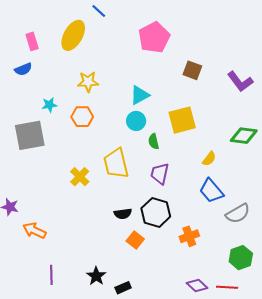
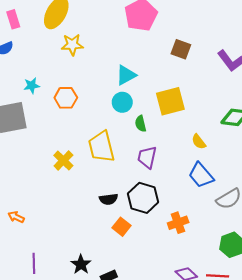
yellow star: (88, 82) -> (72, 45), moved
yellow semicircle: (209, 159) -> (199, 142), turned 105
orange arrow: (34, 231) -> (16, 217), size x0.7

